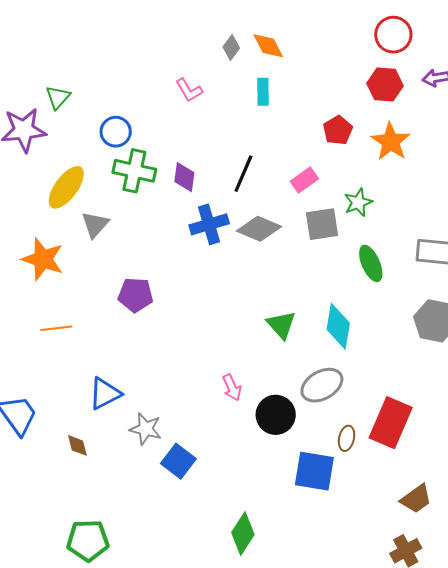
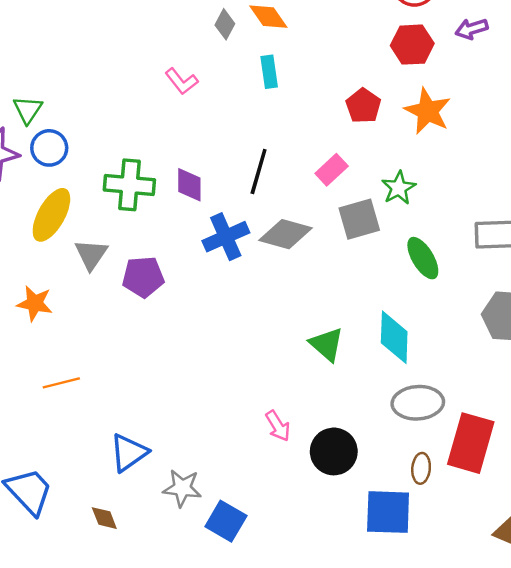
blue circle: (116, 132) -> (49, 148), moved
orange star: (43, 259) -> (35, 303), size x0.7
purple pentagon: (136, 295) -> (143, 277), moved
gray ellipse: (322, 385) -> (418, 403), moved, turned 33

